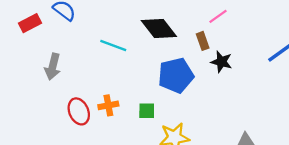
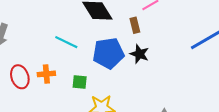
cyan line: (113, 46) -> (66, 42), moved
black star: (221, 62) -> (139, 54), moved

